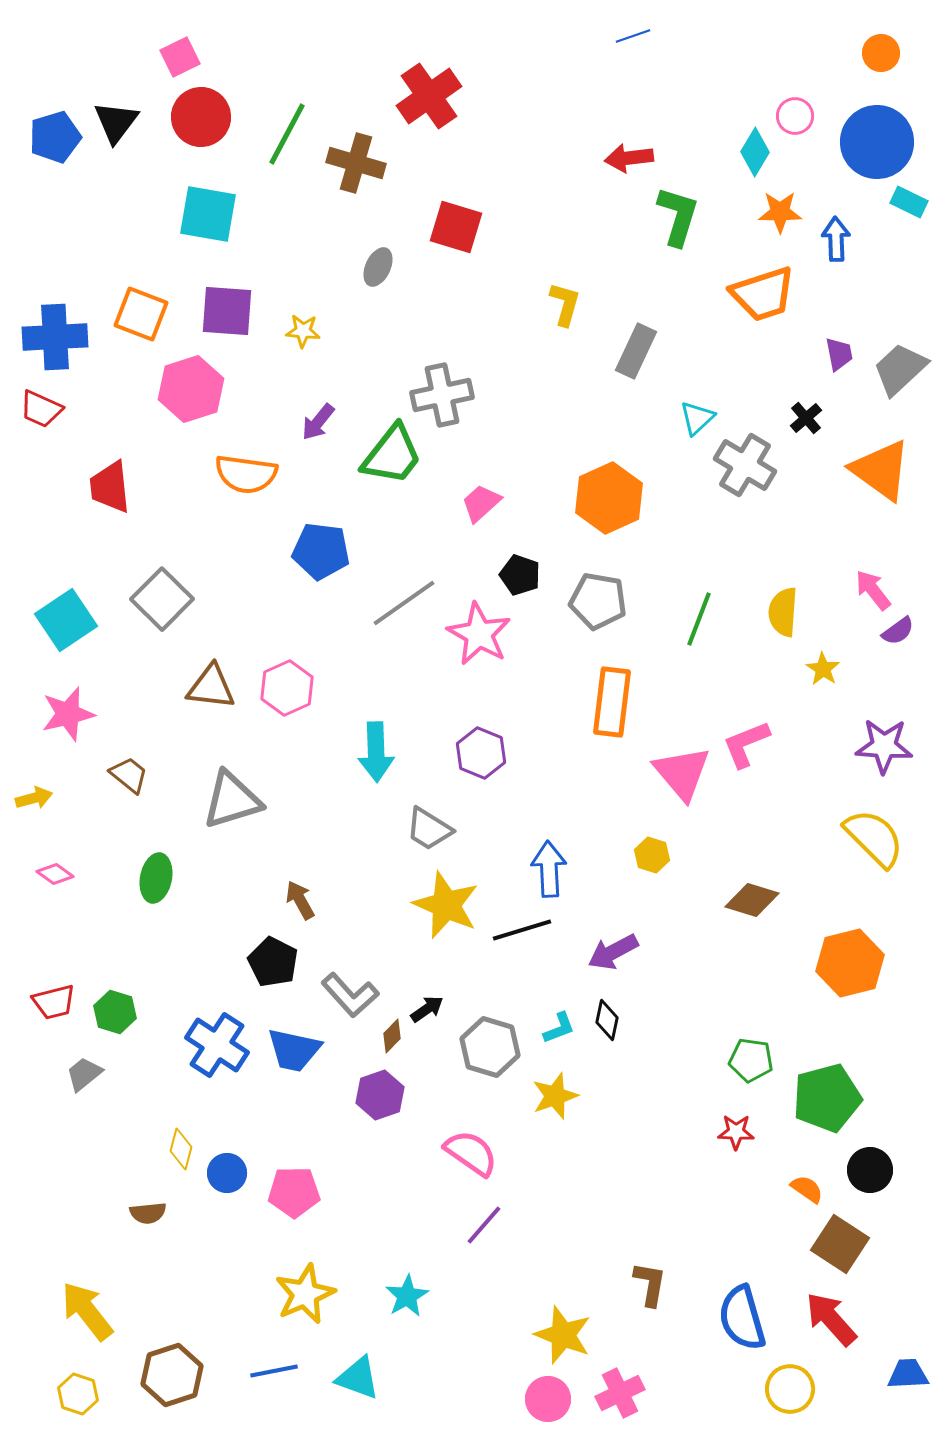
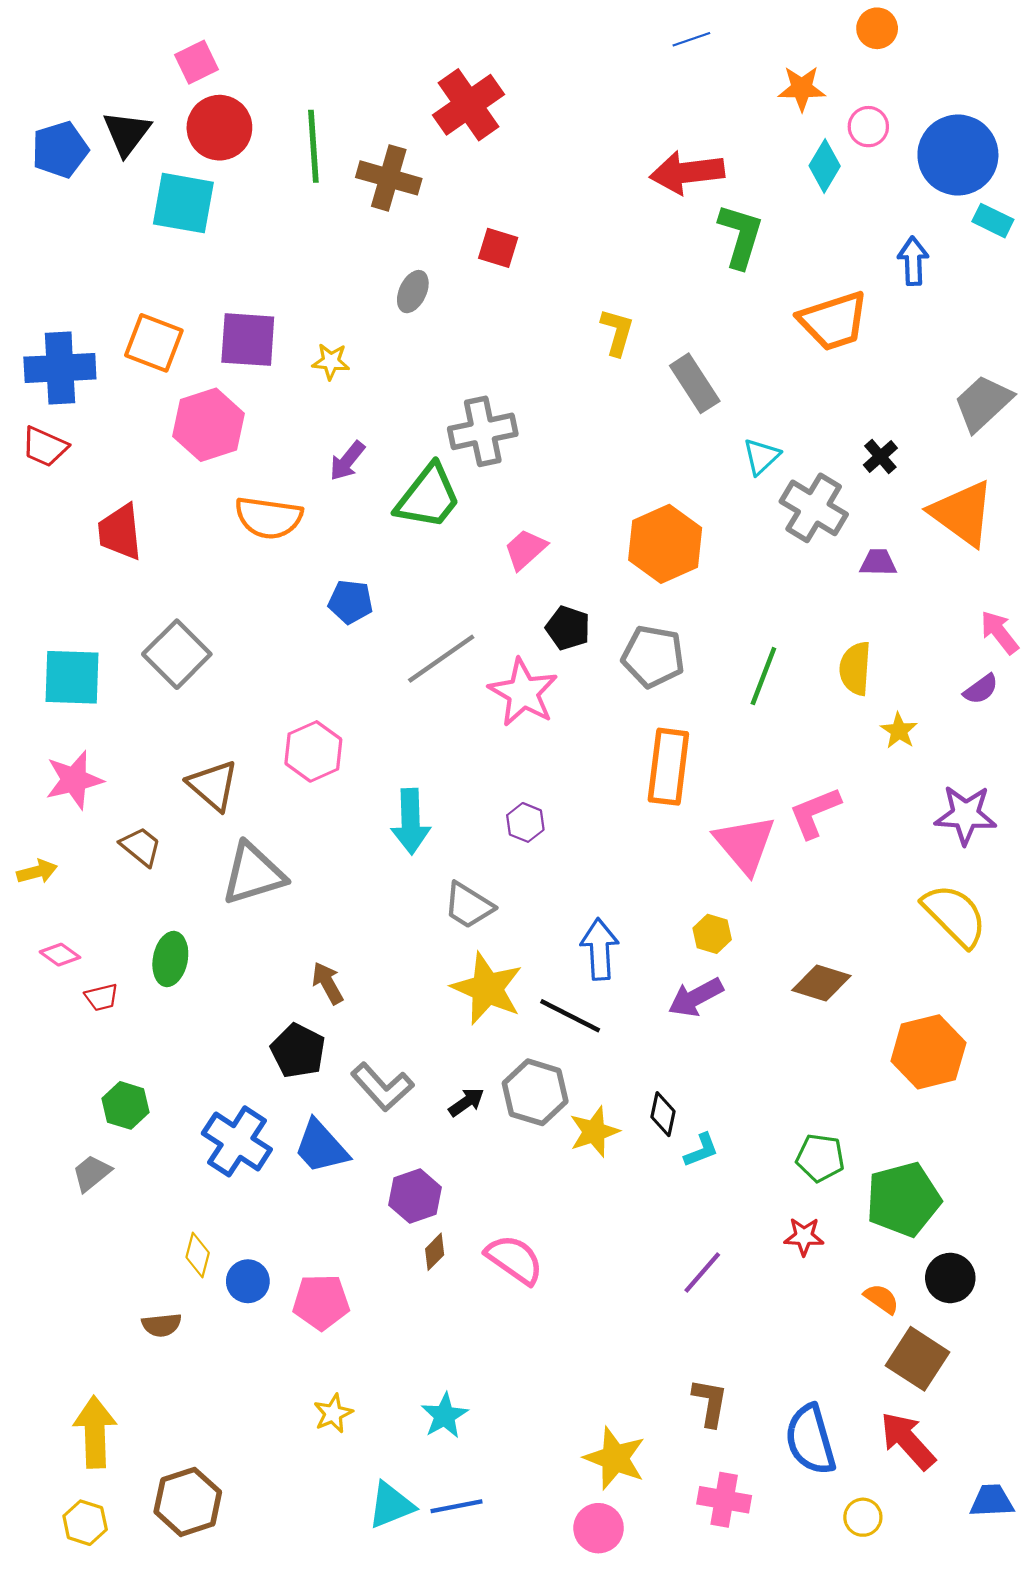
orange circle: (881, 53) -> (877, 28), moved
green line: (287, 134) -> (313, 146), turned -32
red arrow: (629, 158) -> (687, 172), size x1.4
orange star: (780, 212) -> (802, 88), moved
cyan square: (208, 214) -> (183, 203), moved
red square: (456, 227) -> (498, 248), size x0.7
gray rectangle: (636, 351) -> (695, 383), turned -58
purple trapezoid: (839, 354) -> (878, 562), moved, turned -78
blue pentagon: (321, 551) -> (351, 602), size x0.7
pink arrow: (873, 590) -> (999, 632), moved
cyan square: (66, 620) -> (72, 677), turned 36
brown triangle: (211, 687) -> (213, 785), moved, turned 34
purple hexagon: (481, 753) -> (525, 822), size x0.7
black line: (522, 930) -> (570, 1016), turned 44
purple arrow: (613, 952) -> (696, 997), moved
red trapezoid: (54, 1002) -> (101, 997), moved, size x0.7
cyan L-shape: (559, 1028) -> (701, 1150), moved
brown diamond: (392, 1036) -> (435, 1252), moved
gray hexagon: (490, 1047) -> (535, 1092), moved
blue trapezoid: (294, 1050) -> (321, 1147), turned 36
yellow star: (555, 1096) -> (594, 1132), moved
purple line: (484, 1225) -> (702, 1273), moved
yellow star: (305, 1294) -> (333, 1413), size x0.6
yellow arrow: (87, 1311) -> (95, 1432), turned 36
blue line: (274, 1371) -> (457, 1506), moved
cyan triangle: (358, 1378) -> (391, 1505), turned -42
yellow circle: (790, 1389) -> (863, 1517), size x0.7
pink cross: (620, 1393) -> (724, 1500), moved, turned 36

